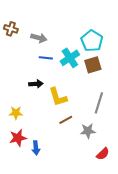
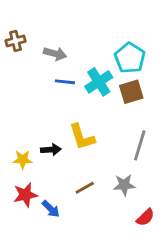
brown cross: (11, 29) -> (16, 41), turned -32
black arrow: (36, 84) -> (51, 150), moved
brown line: (66, 120) -> (85, 188), moved
blue arrow: (36, 148) -> (51, 209), turned -40

